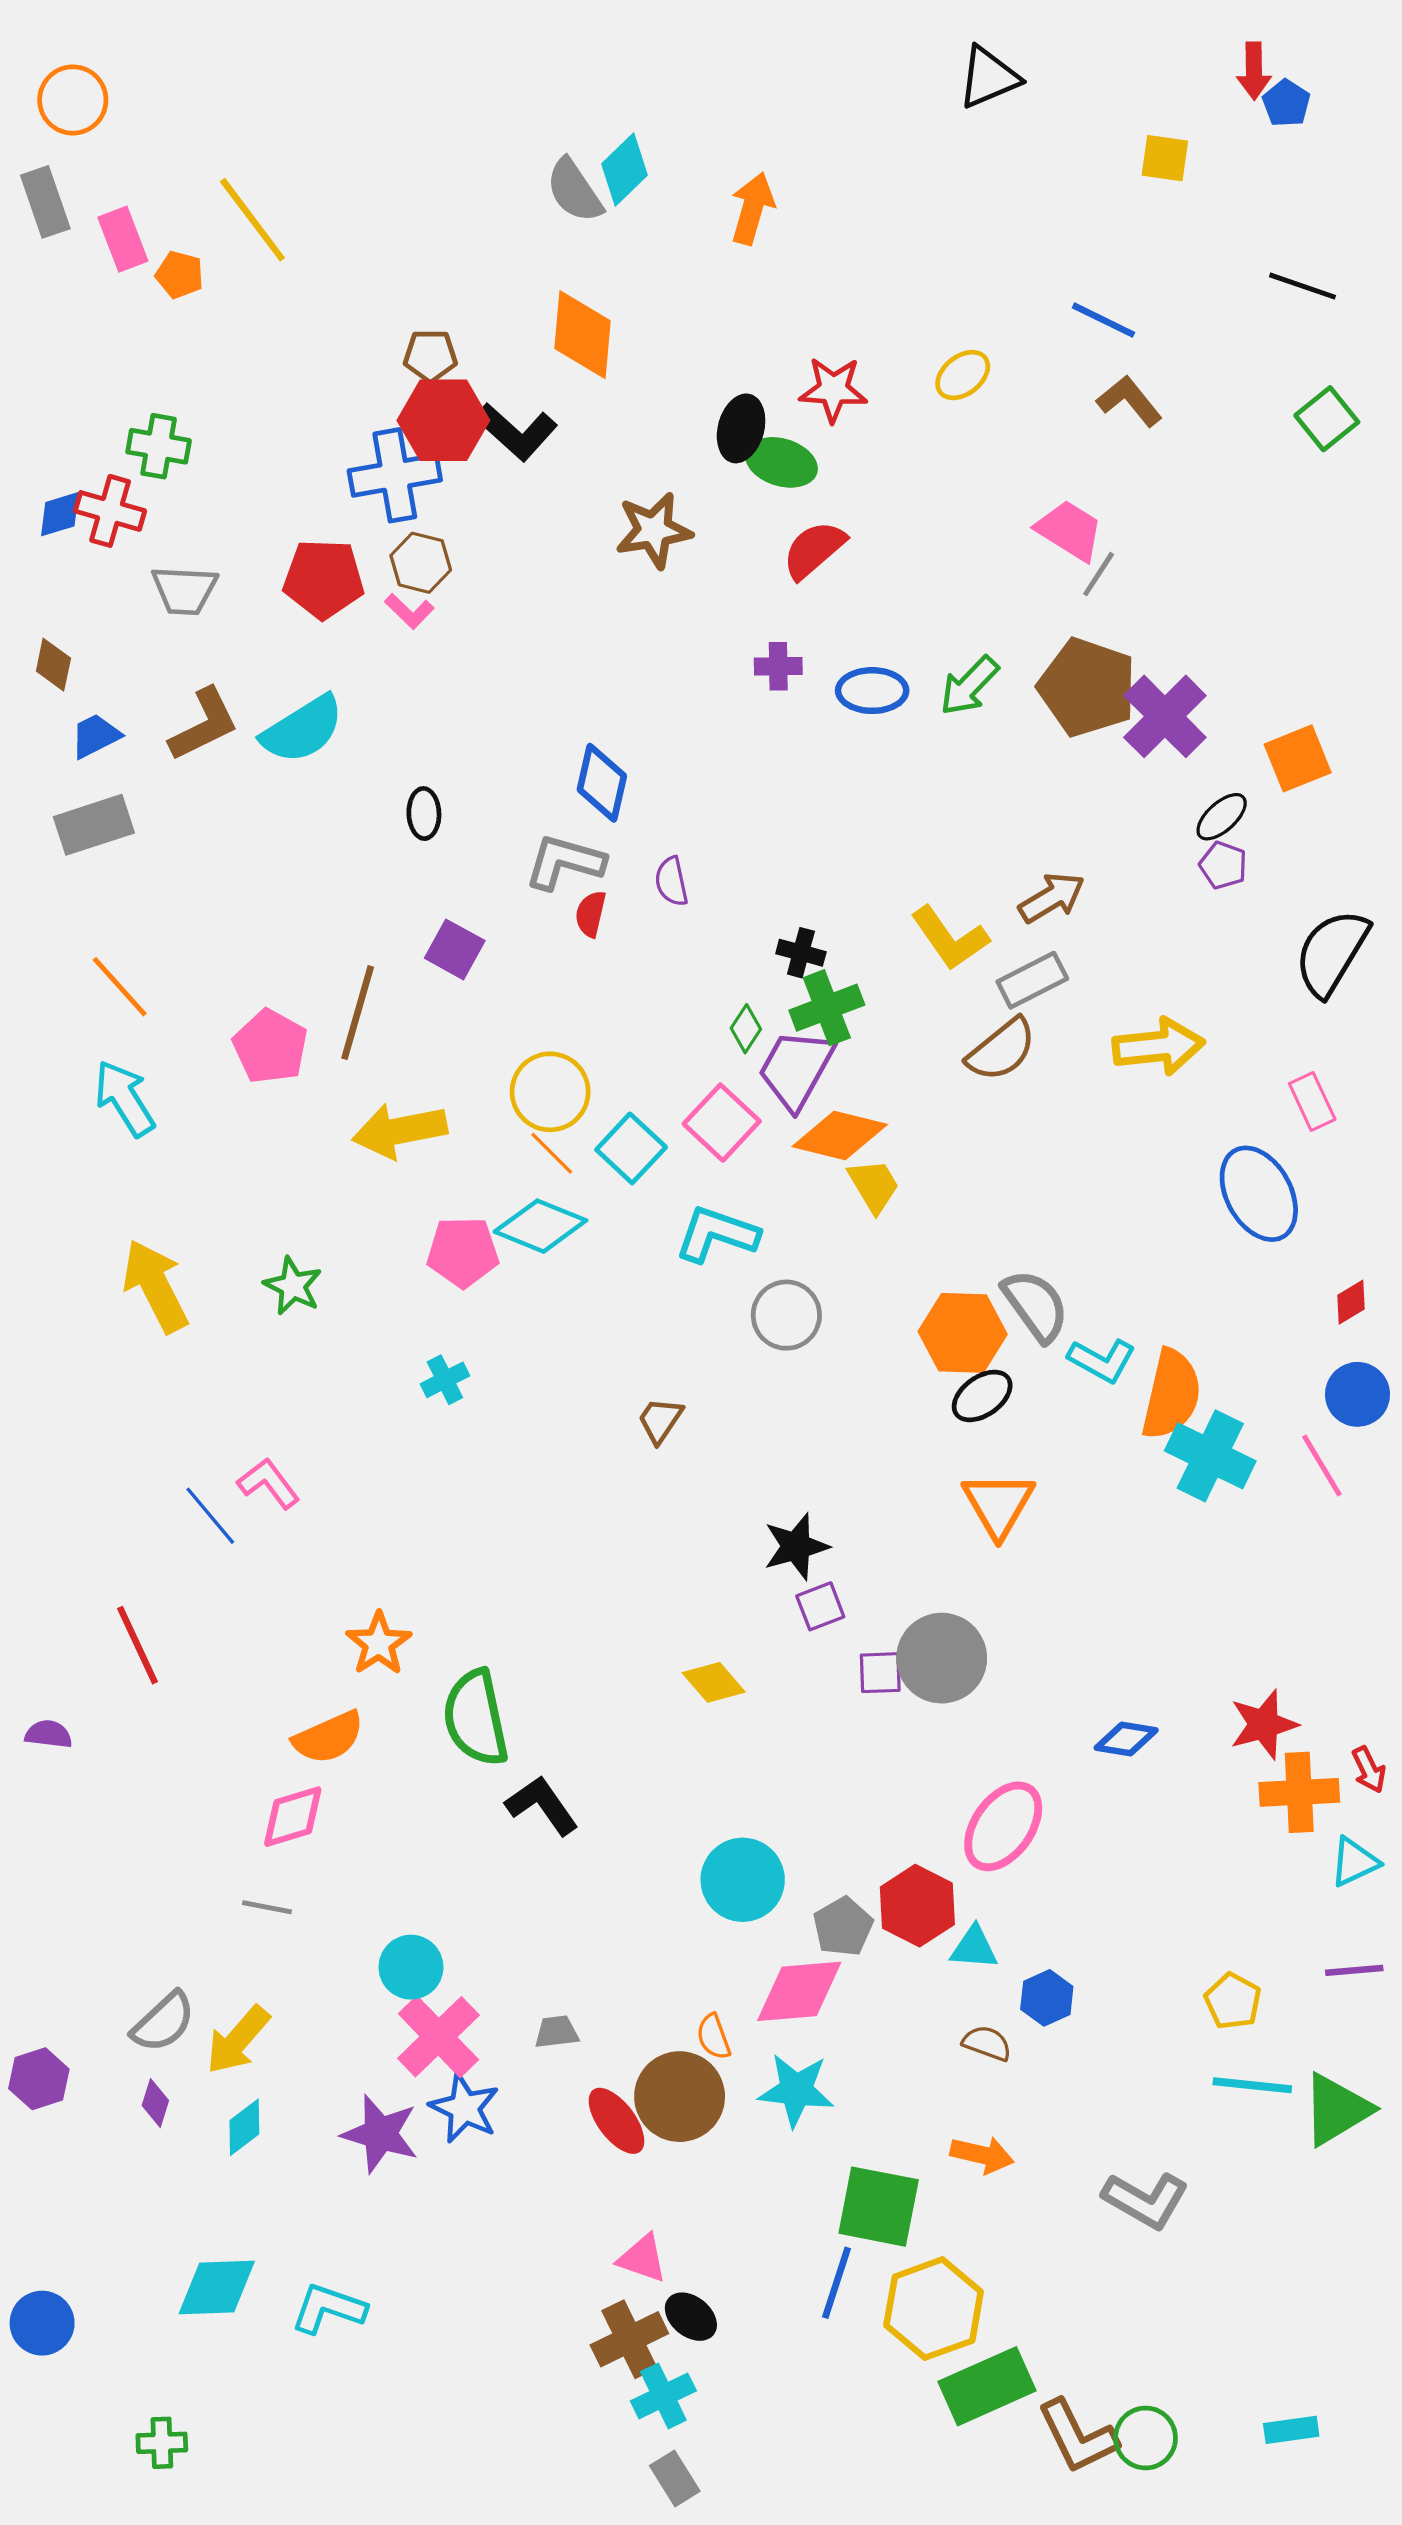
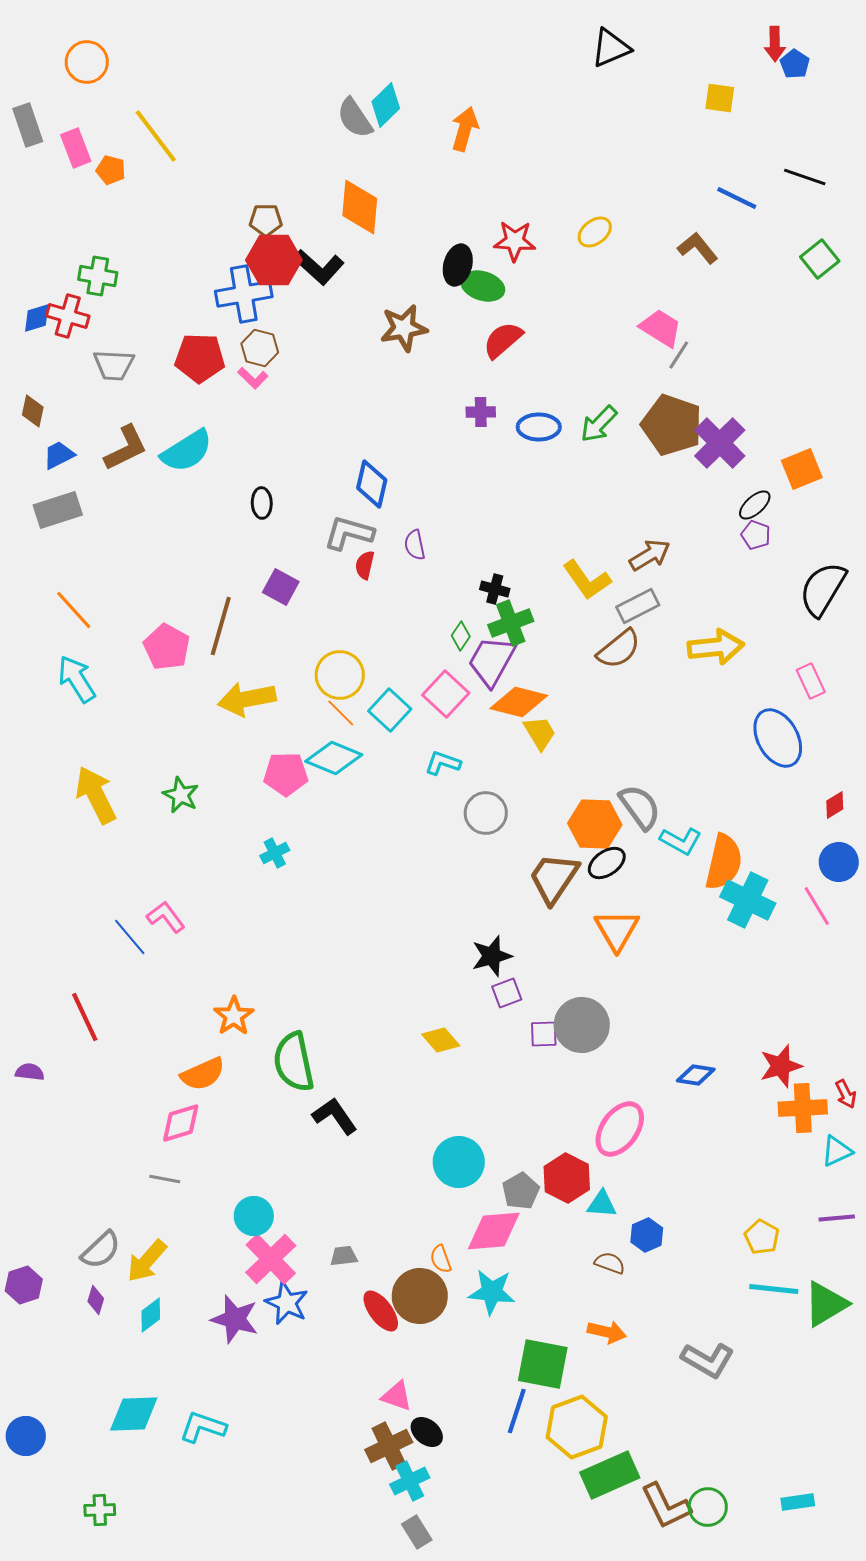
orange circle: (73, 100) -> (87, 62), moved
blue line: (1103, 320) -> (737, 198), moved
cyan L-shape: (717, 1234) -> (443, 763), size x0.7
brown trapezoid: (660, 1420) -> (554, 878), moved, size x1.8

